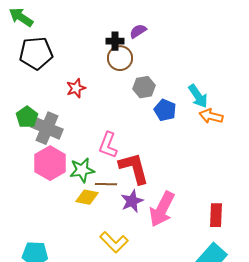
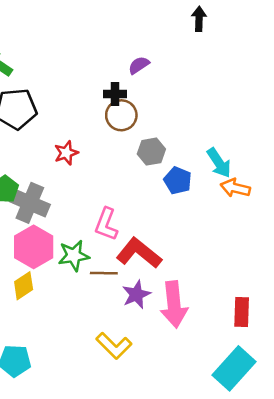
purple semicircle: (138, 31) -> (139, 65), moved
red L-shape: (134, 168) -> (139, 253), turned -36
yellow diamond: (87, 197) -> (24, 286), moved, turned -45
pink arrow: (162, 209) -> (174, 304), turned -33

